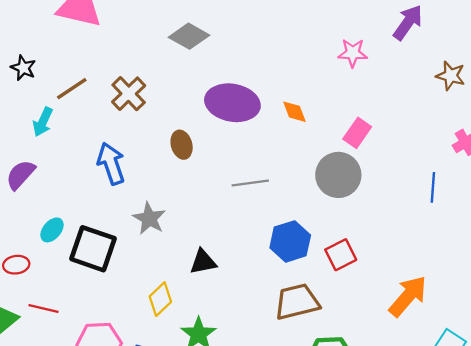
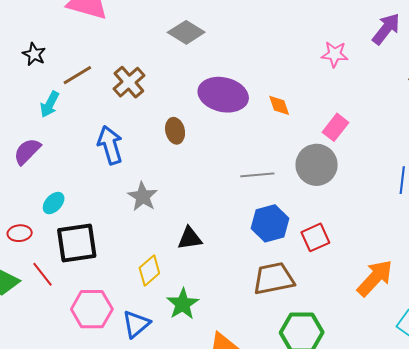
gray line: (250, 183) -> (257, 175), moved
black square: (93, 249) -> (77, 243), moved, turned -30
red line: (43, 308) -> (43, 274), turned 36

